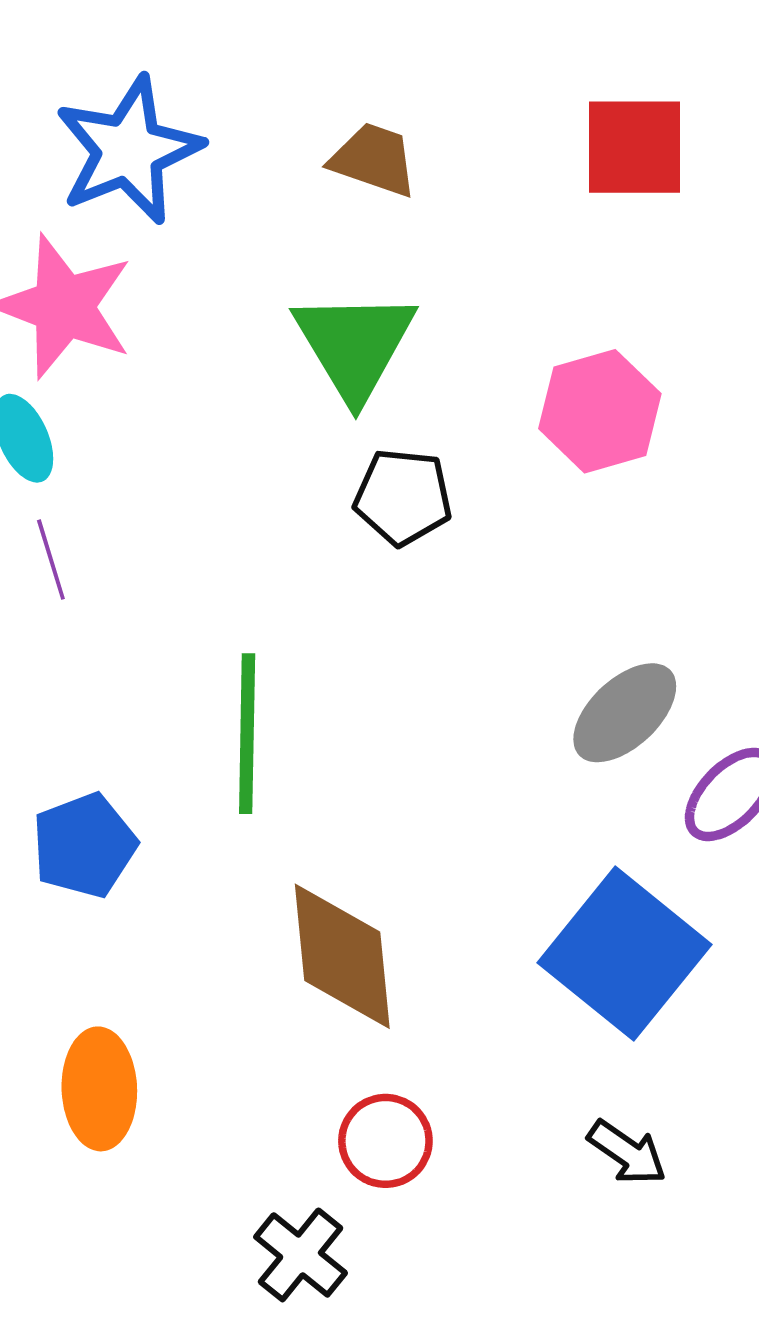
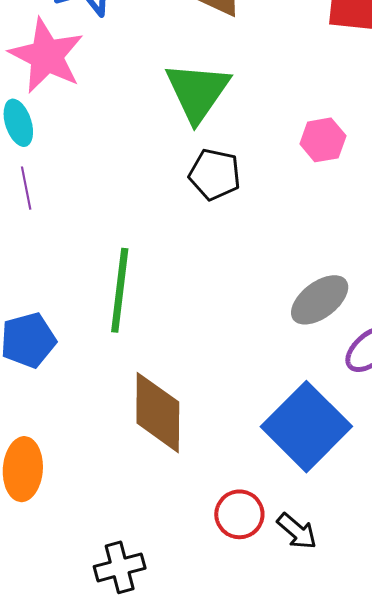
pink hexagon: (600, 411) -> (323, 140), size x0.7
red circle: (385, 1141) -> (239, 514), moved
black cross: (301, 1255) -> (120, 567), turned 30

